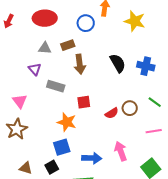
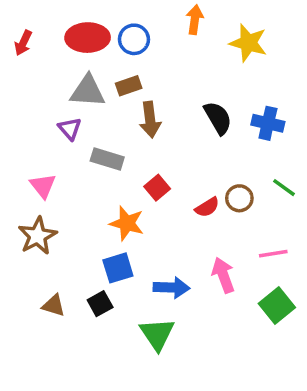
blue circle: (86, 23) -> (134, 39), moved
gray triangle: (45, 48) -> (88, 91), size x1.5
red square: (84, 102) -> (157, 188), turned -32
pink line: (154, 131) -> (273, 254), moved

